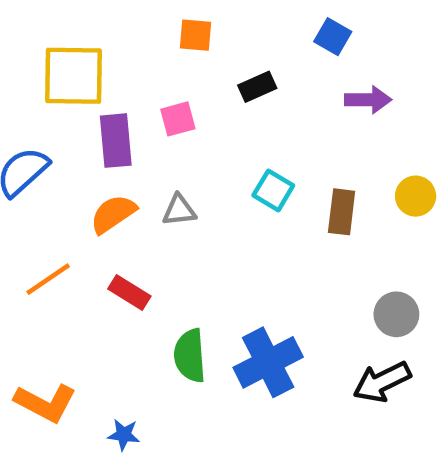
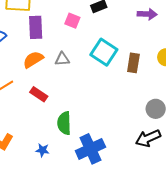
pink square: (178, 119) -> (72, 21), moved, turned 35
cyan square: (273, 190) -> (104, 52), size x1.5
blue cross: (268, 362) -> (90, 149), moved
blue star: (124, 435) -> (42, 150), moved

